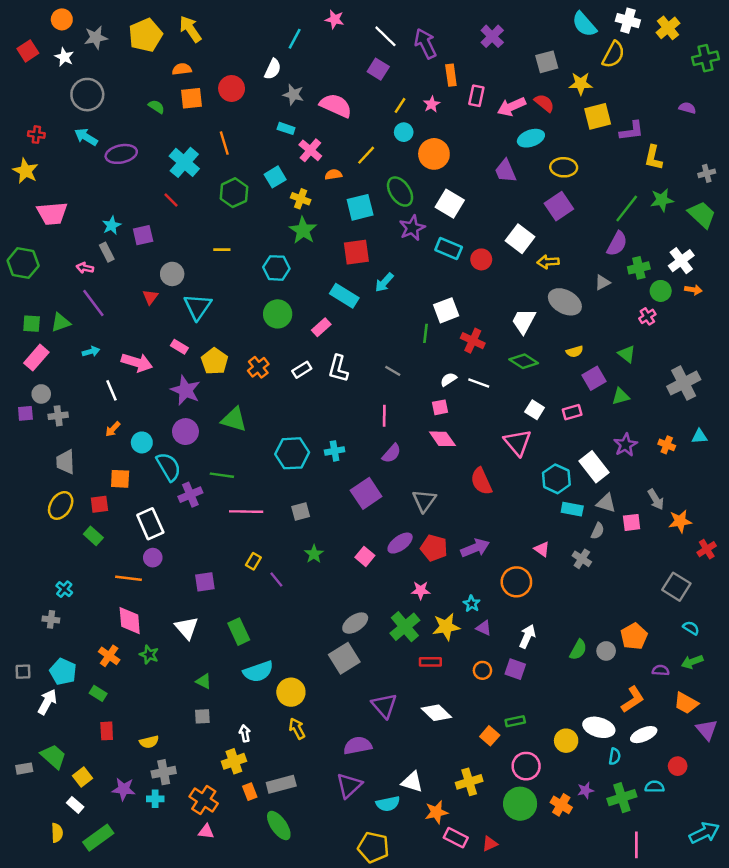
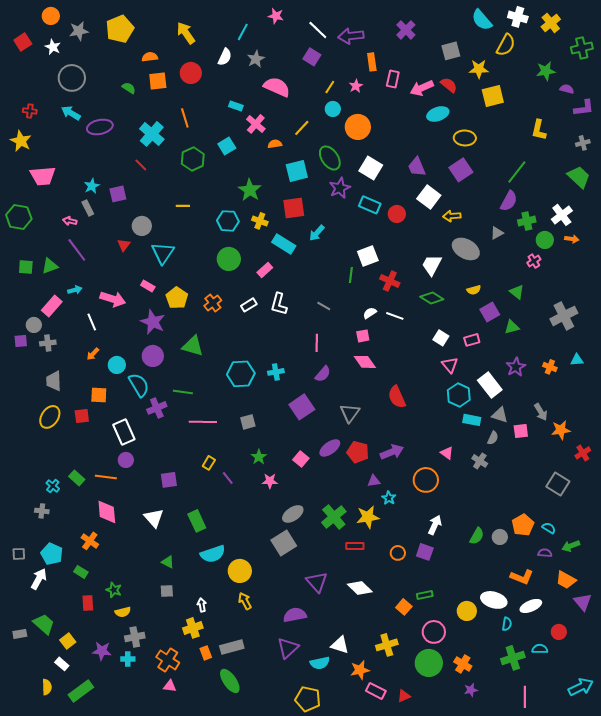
yellow arrow: (190, 29) -> (186, 33), moved
purple arrow: (425, 44) -> (351, 36), turned -70
gray star: (293, 95) -> (256, 59), moved, turned 30
purple L-shape: (632, 131) -> (584, 108), moved
purple trapezoid: (505, 171) -> (417, 167), moved
yellow cross: (301, 199) -> (260, 221), moved
green star: (662, 200) -> (546, 71), moved
pink rectangle: (36, 358) -> (52, 306), moved
pink triangle: (518, 442) -> (450, 365), moved, size x0.7
green rectangle: (93, 536) -> (77, 478), moved
pink star: (421, 590) -> (270, 481), moved
purple triangle: (484, 628) -> (374, 481), moved, turned -32
cyan semicircle: (691, 628) -> (549, 528), moved
green star: (149, 655) -> (114, 590), moved
orange L-shape: (633, 699) -> (522, 577), turned 55
purple star: (585, 790) -> (471, 690), moved

